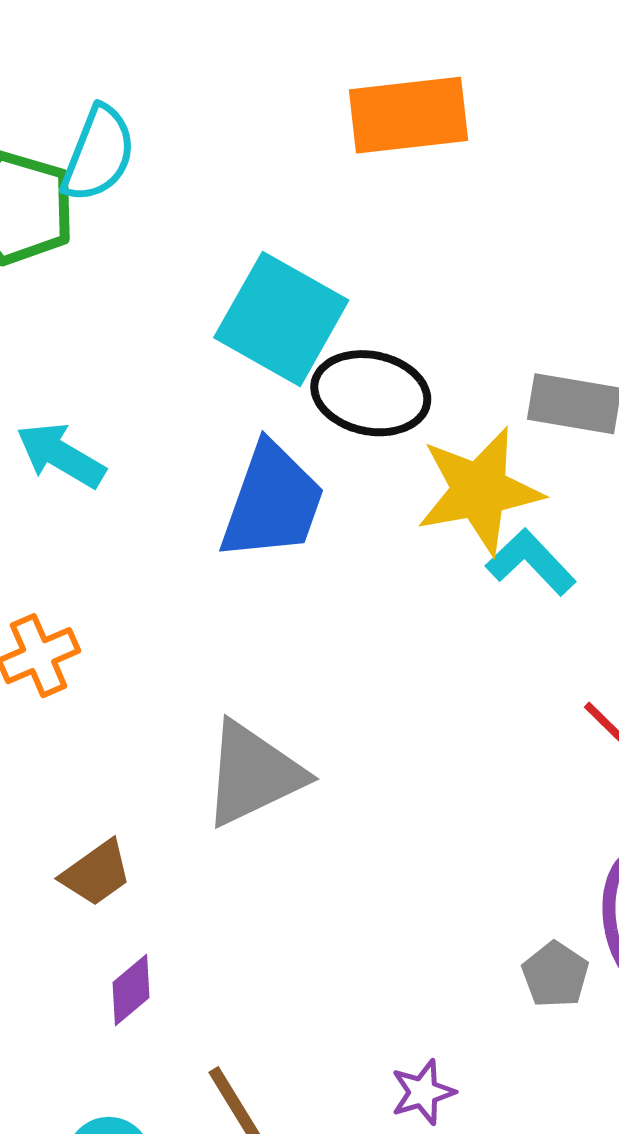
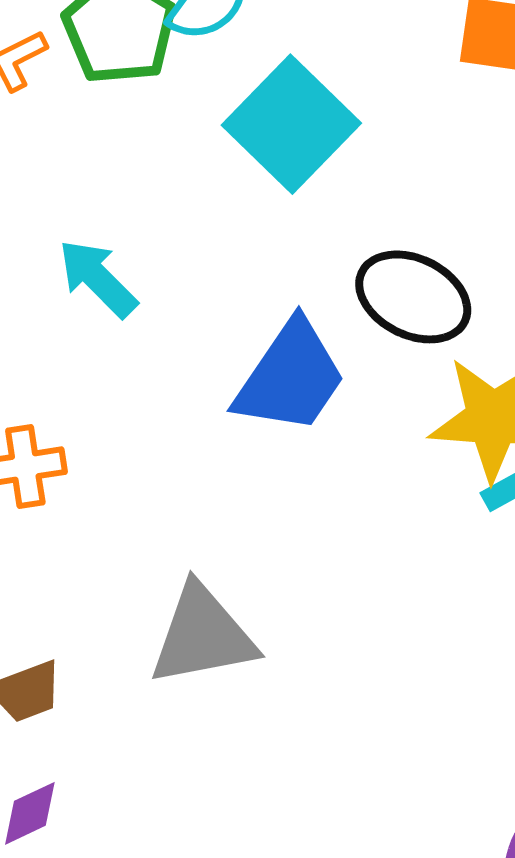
cyan square: (281, 319) -> (291, 124), moved

